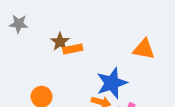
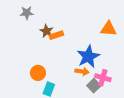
gray star: (19, 24) -> (27, 13), moved

